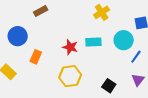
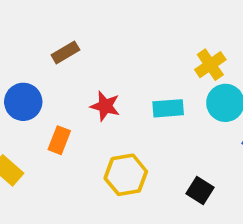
yellow cross: (102, 12) -> (210, 65), moved
red star: (70, 47) -> (105, 106), moved

